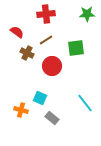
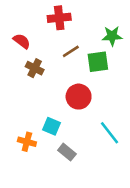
green star: (87, 14) -> (112, 36), moved
brown line: (46, 40) -> (71, 51), moved
red circle: (52, 66) -> (79, 97), moved

